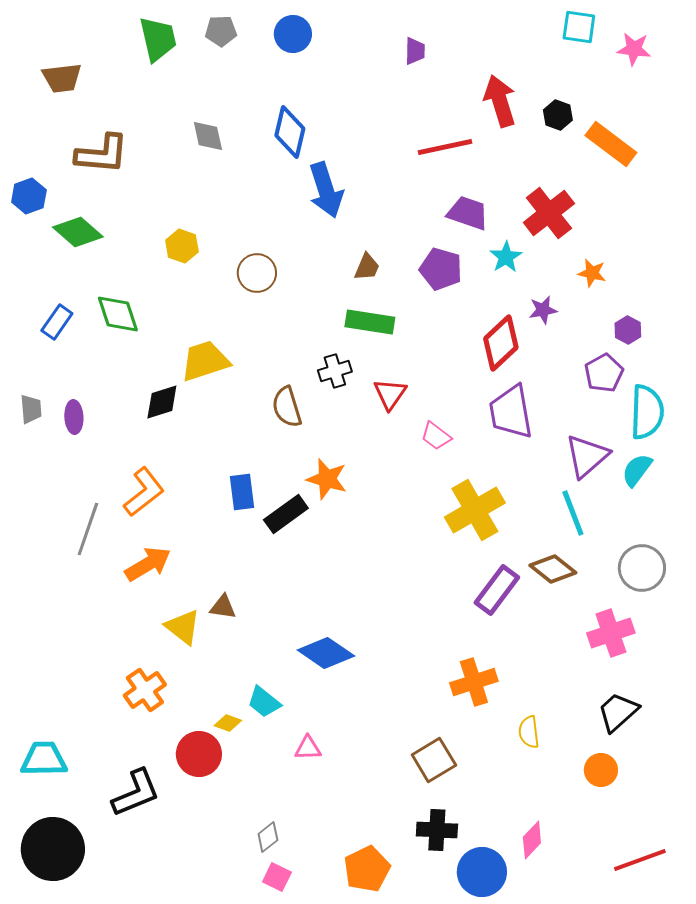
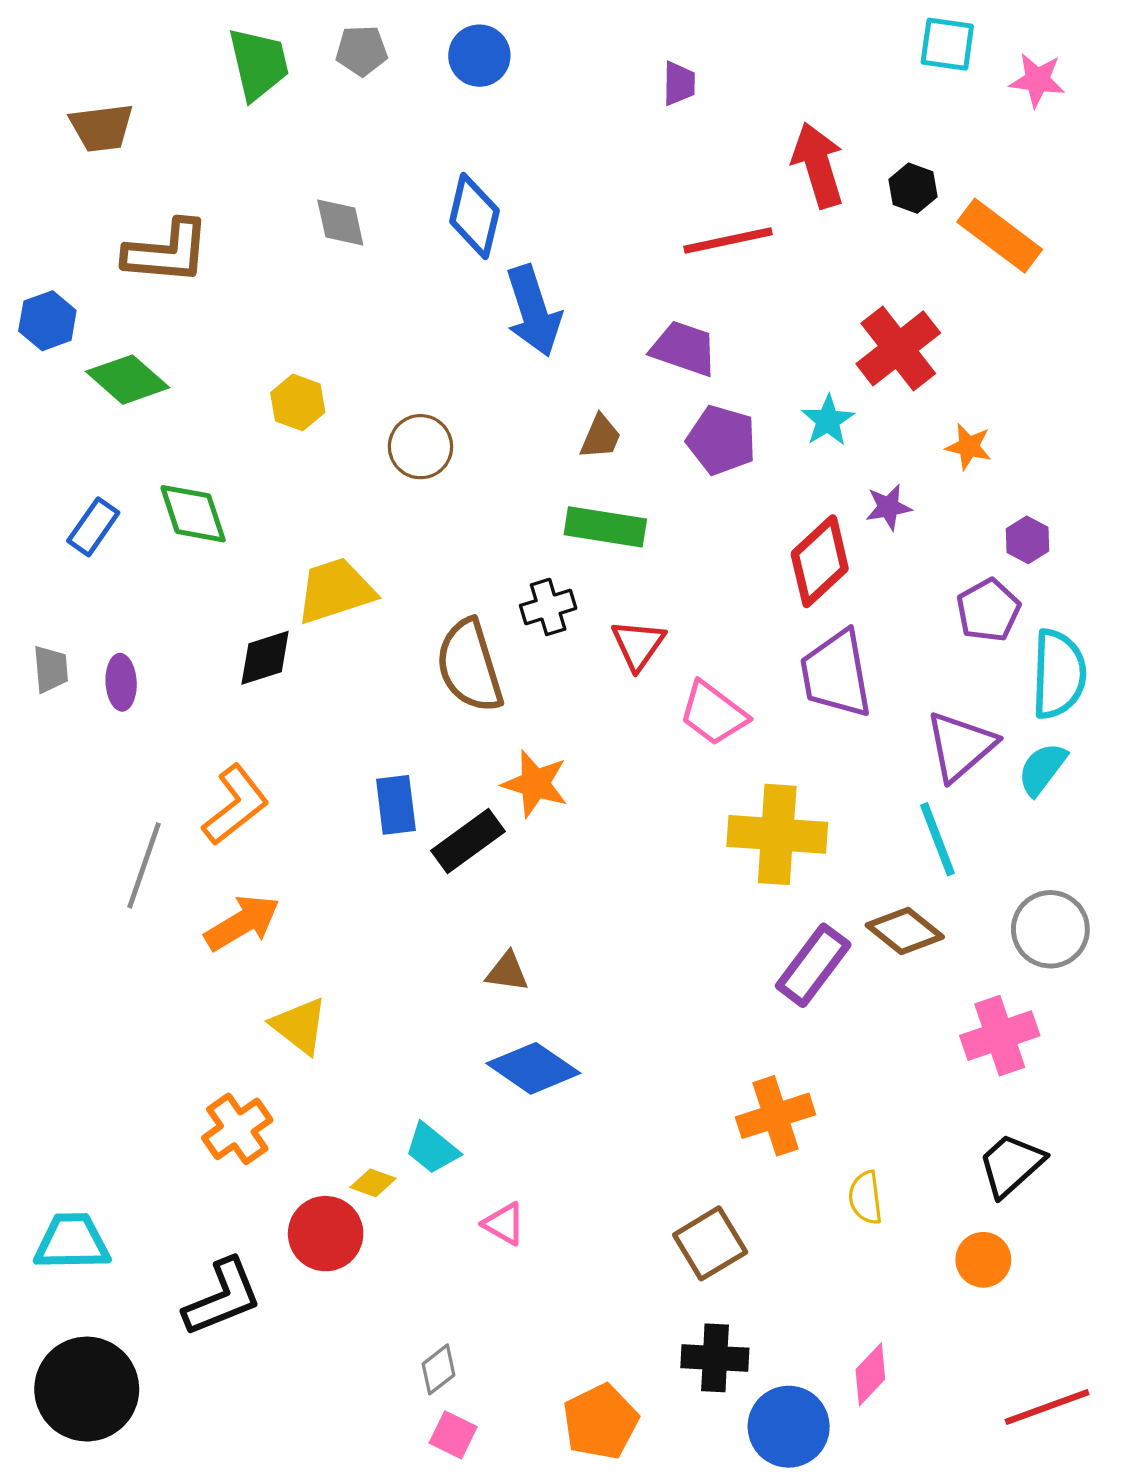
purple trapezoid: (468, 213) -> (684, 348), moved
brown semicircle: (287, 407) -> (470, 666), size x1.4
pink trapezoid: (436, 436) -> (713, 713), size x1.4
yellow cross: (475, 510) -> (777, 834), turned 34
brown triangle: (223, 607) -> (507, 972), moved
pink triangle: (308, 748) -> (504, 1224), turned 32

